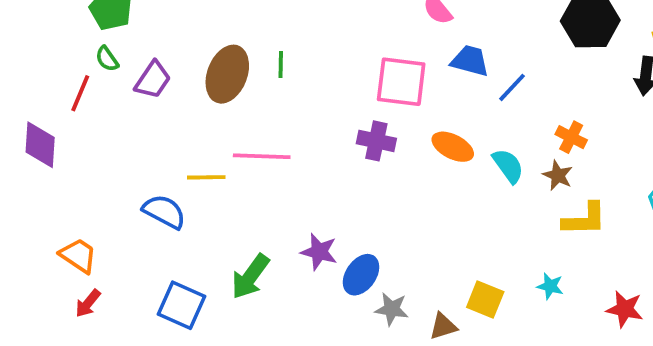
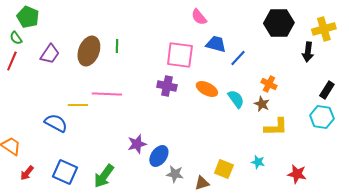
green semicircle: (107, 59) -> (16, 38), moved
purple star: (319, 252) -> (137, 144), turned -30
green arrow: (250, 277) -> (104, 176), moved
red arrow: (88, 303) -> (27, 173), moved

